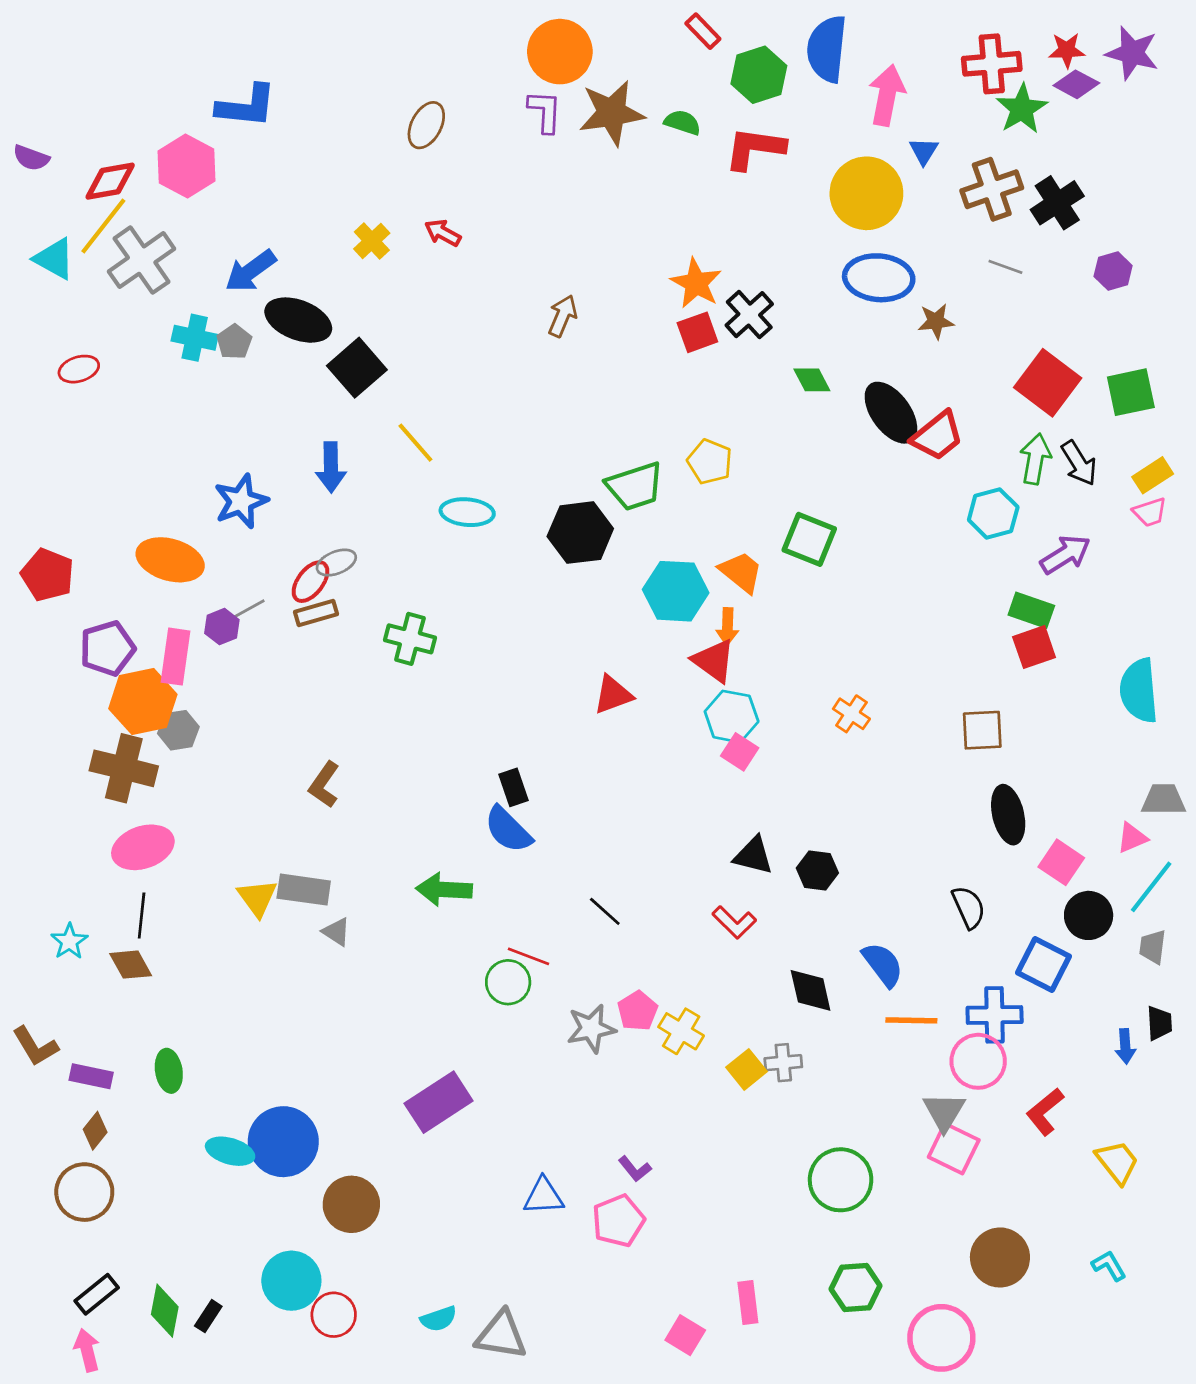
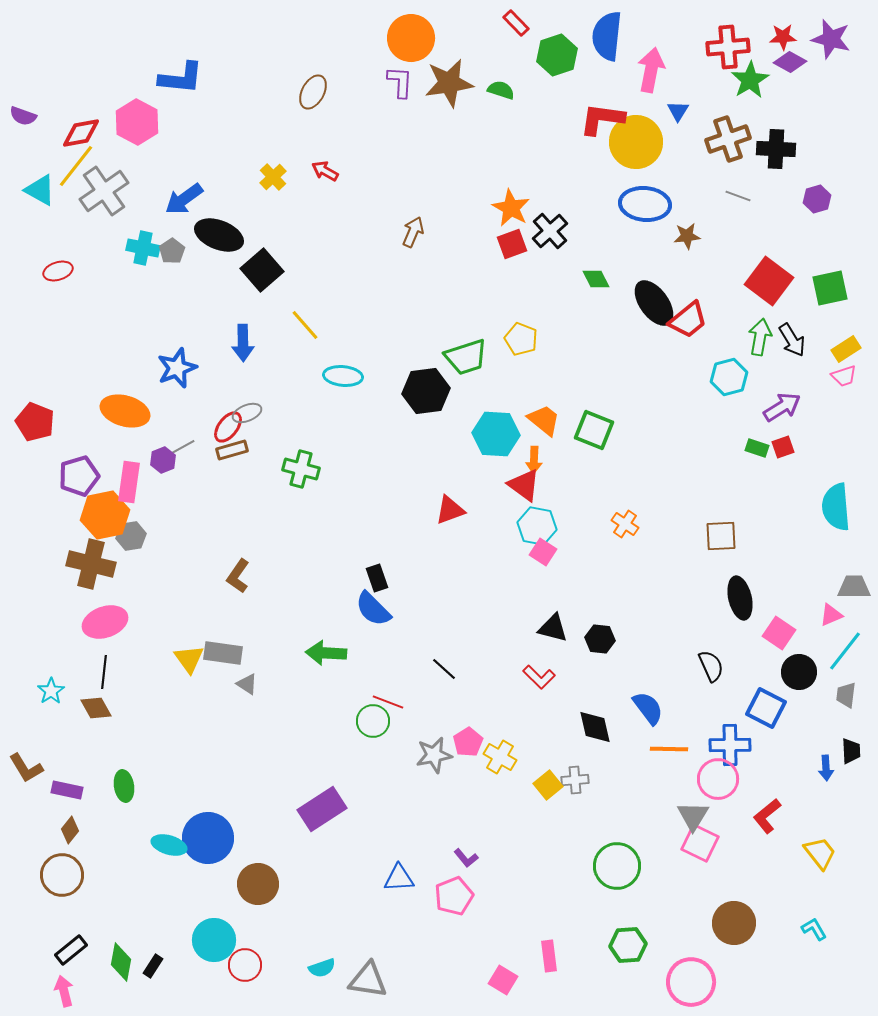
red L-shape: (755, 148) -> (602, 119), moved
black cross: (1057, 203) -> (776, 149), turned 36
green square: (809, 539) -> (594, 430), moved
green rectangle: (1031, 610) -> (757, 448), size x0.7
red square: (1034, 647) -> (783, 447), moved, size x0.7

